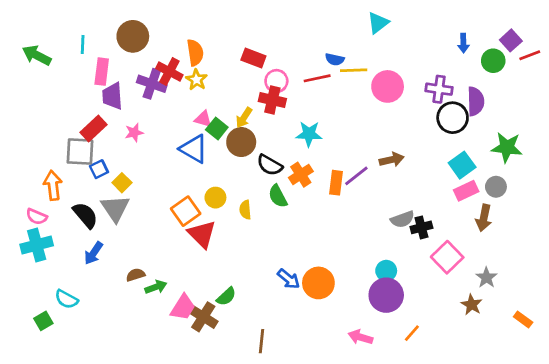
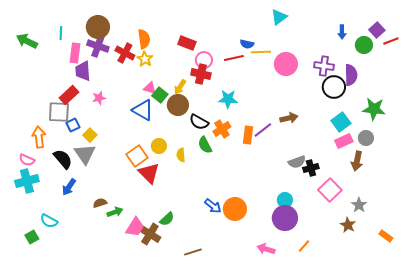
purple cross: (152, 84) -> (98, 46), moved
brown line: (262, 341) -> (193, 252), turned 66

